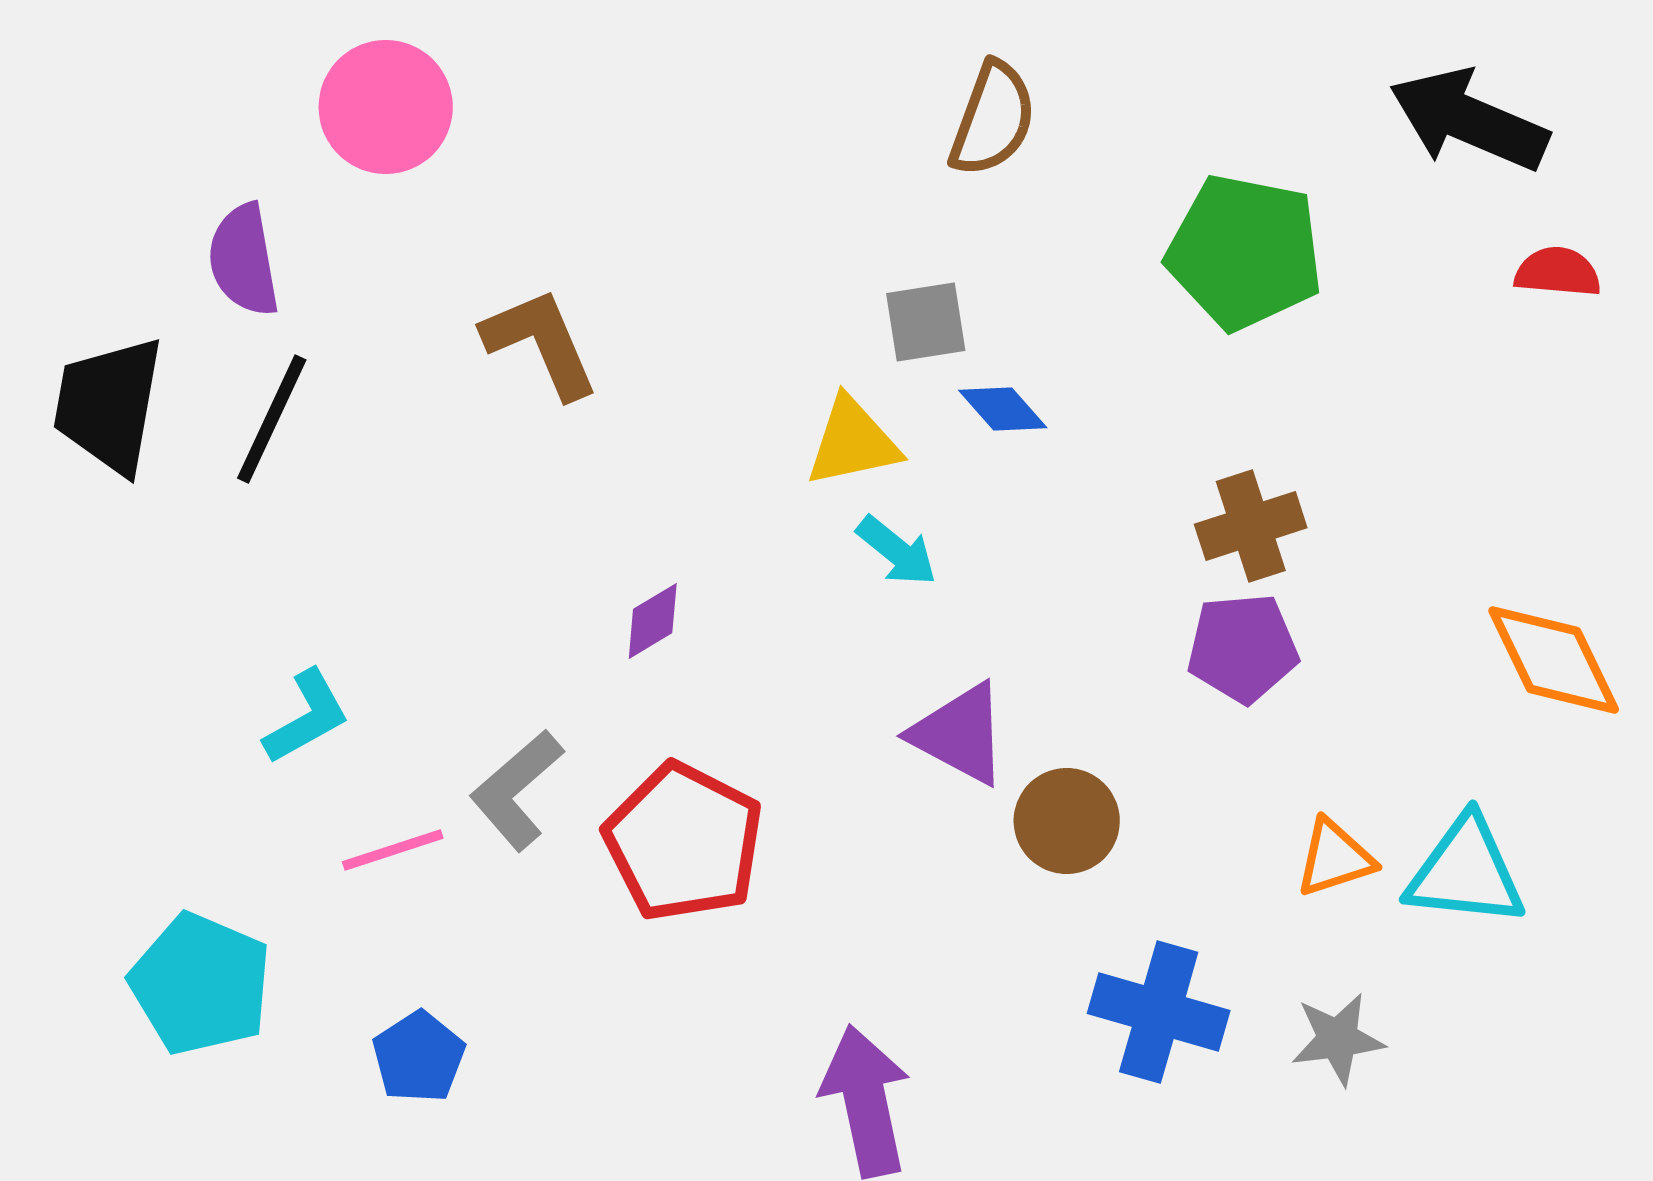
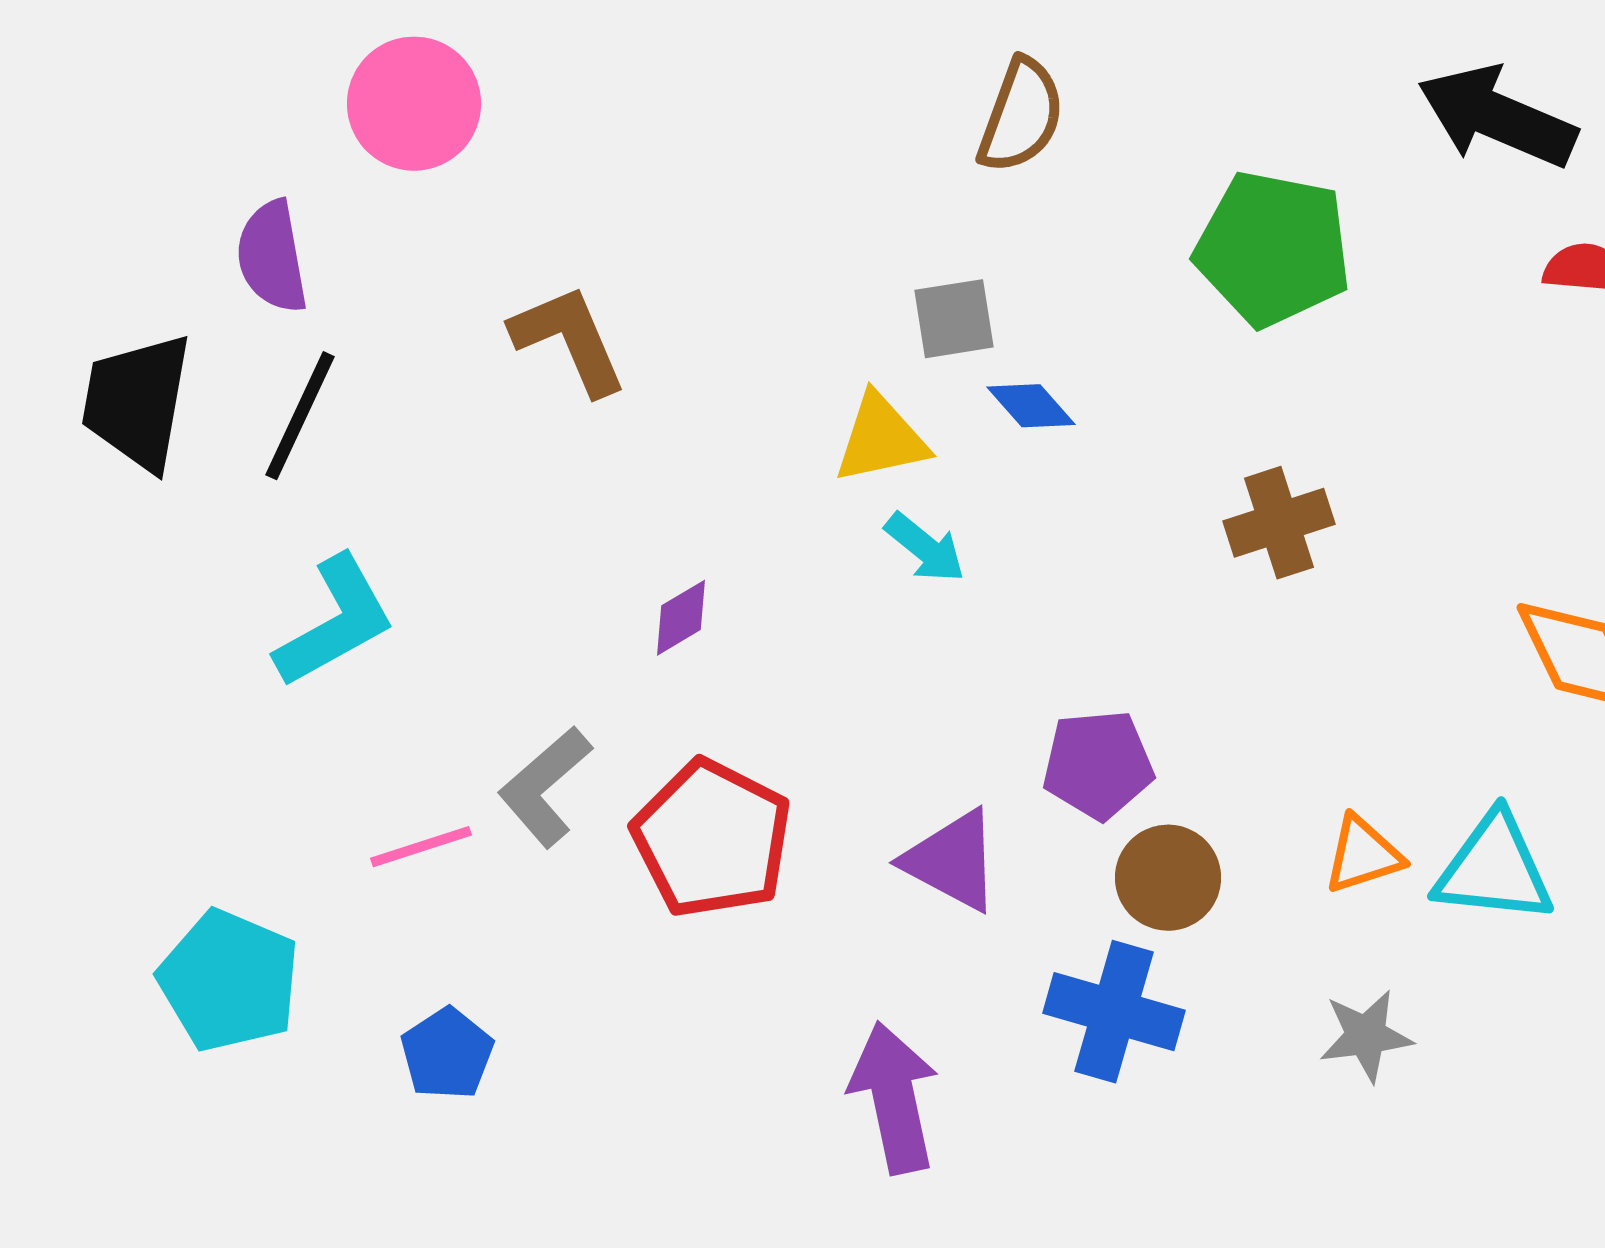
purple pentagon: (1243, 648) -> (1098, 765), moved
cyan L-shape: (307, 717) -> (335, 622), moved, size x1.4
purple triangle: (960, 734) -> (952, 861), moved
brown circle: (1067, 821) -> (1168, 878), moved
blue cross: (1159, 1012) -> (1114, 1012), moved

